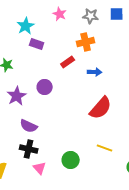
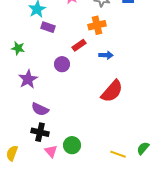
purple circle: (45, 87) -> (62, 64), moved
yellow line: (105, 148) -> (118, 154), moved
green circle: (71, 160) -> (72, 145), moved

